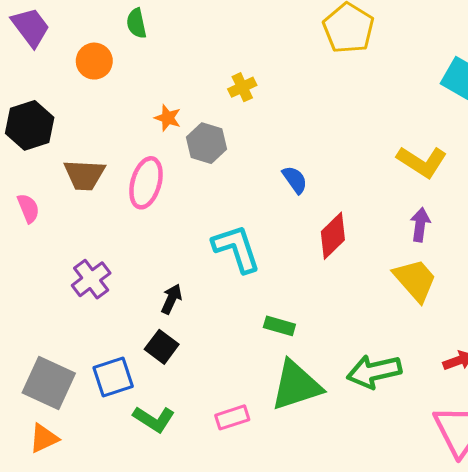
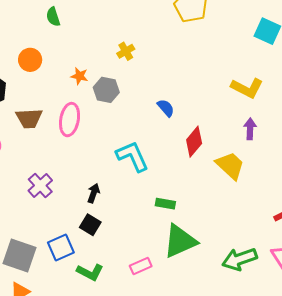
orange circle: (94, 61) -> (30, 60), moved
yellow trapezoid: (415, 280) -> (230, 166), moved
green arrow: (374, 372) -> (240, 259), moved

